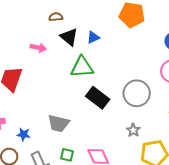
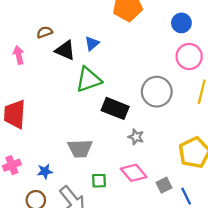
pink arrow: (38, 48) -> (19, 55), moved, turned -98
gray star: (133, 130) -> (136, 137), moved

